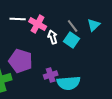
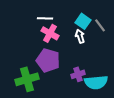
pink cross: (38, 24) -> (50, 33), moved
cyan square: (72, 40) -> (83, 21), moved

